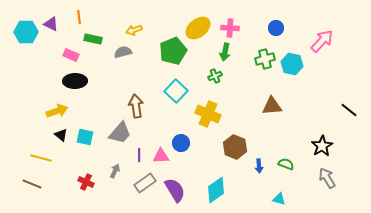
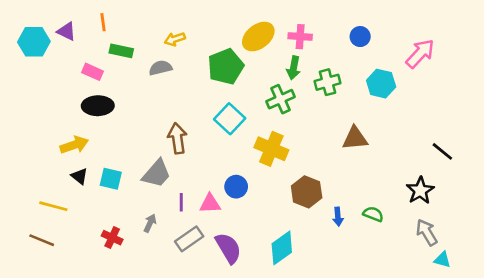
green cross: (265, 59) -> (327, 82), moved
green cross: (215, 76) -> (281, 99), size x1.5
black line: (349, 110) -> (442, 151), moved
cyan triangle: (279, 199) -> (442, 260), moved

